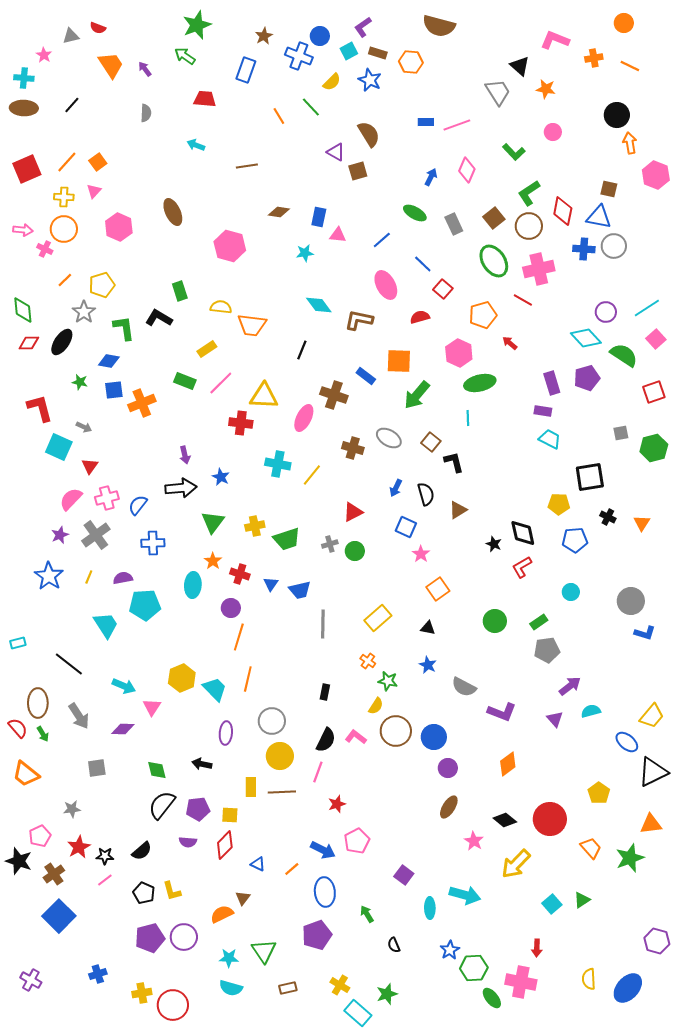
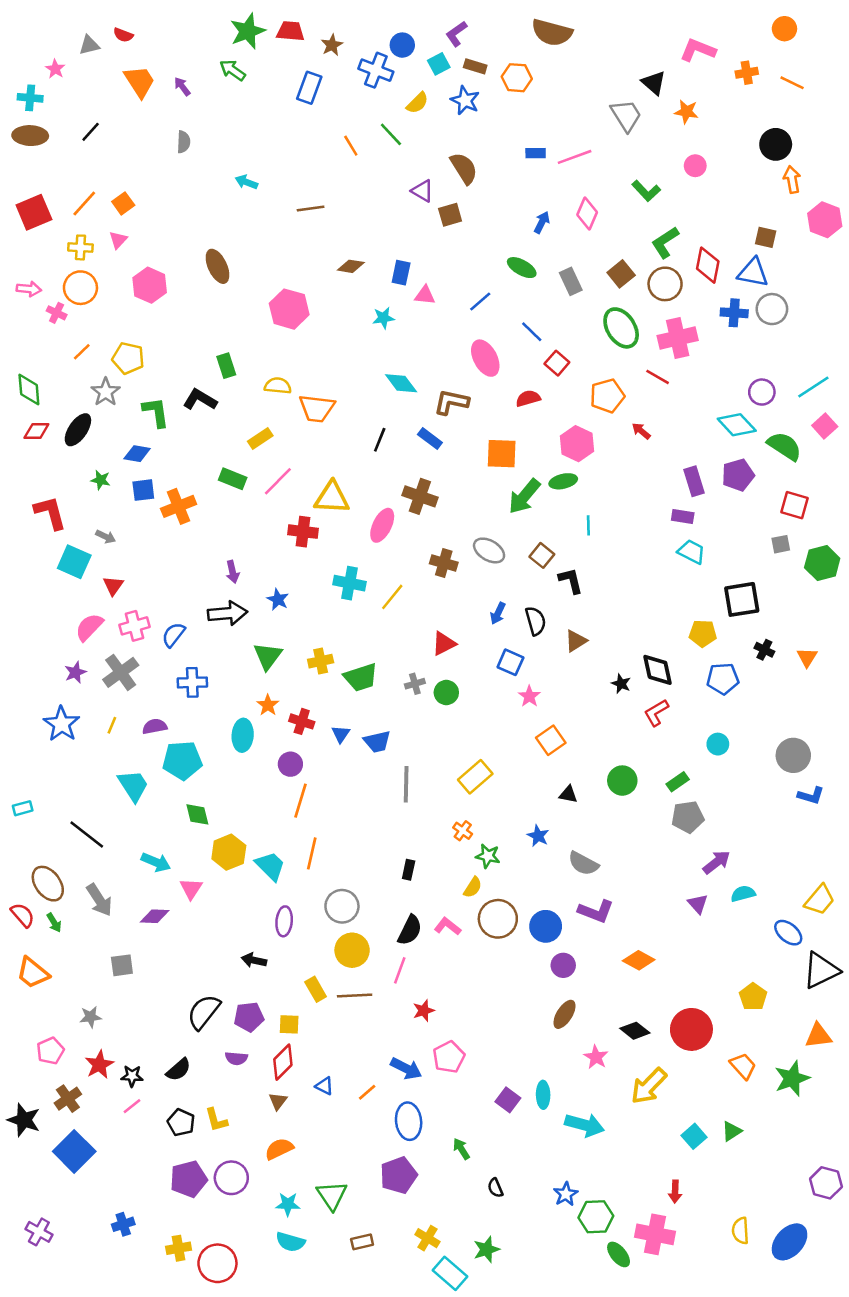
red trapezoid: (205, 99) -> (290, 31), moved
yellow pentagon: (102, 285) -> (128, 358), turned 30
blue rectangle: (366, 376) -> (430, 439), moved
green ellipse: (480, 383) -> (563, 481), moved, size x0.7
red square: (654, 392) -> (795, 505), moved, turned 35
black triangle: (428, 628) -> (568, 794), moved
brown ellipse: (38, 703) -> (48, 884), turned -36
purple L-shape: (502, 712) -> (596, 911), moved
orange diamond: (508, 764) -> (639, 960), turned 65
green diamond: (157, 770) -> (197, 814), moved
yellow rectangle: (251, 787) -> (316, 989), turned -30
black star: (19, 861) -> (24, 1120), moved
brown triangle: (243, 898) -> (278, 1101), moved
cyan ellipse: (430, 908) -> (543, 1095), moved

